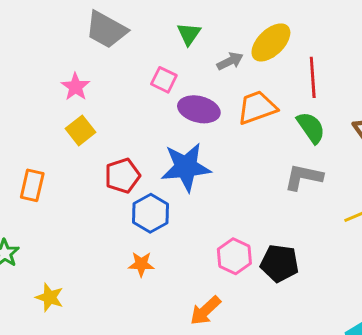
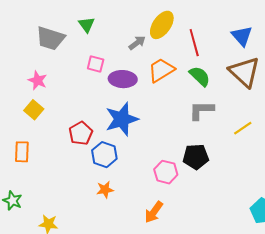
green triangle: (189, 34) -> (87, 25), moved
yellow square: (80, 130) -> (34, 110), moved
black pentagon: (279, 263) -> (196, 157), moved

